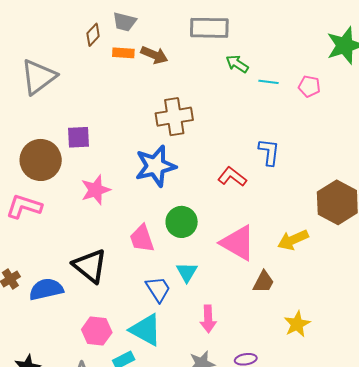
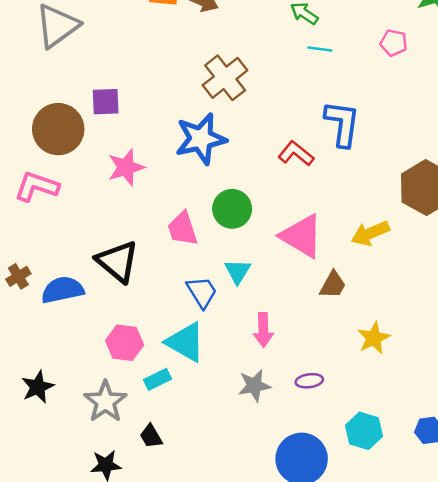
cyan line: (268, 82) -> (320, 49), moved
brown cross: (174, 117) -> (225, 78), turned -30
blue L-shape: (269, 152) -> (342, 124), size x1.4

